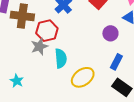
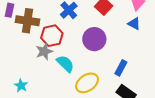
purple circle: (110, 33) -> (94, 39), moved, size x1.5
cyan semicircle: (61, 58) -> (65, 64), turned -42

